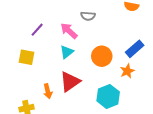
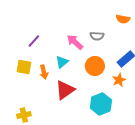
gray semicircle: (88, 16) -> (97, 36), moved
pink arrow: (69, 31) -> (75, 42), moved
orange arrow: (48, 91) -> (44, 72), moved

